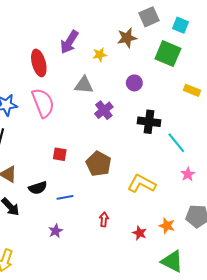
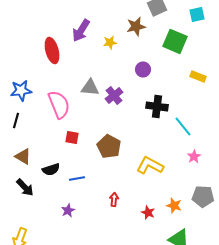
cyan square: (180, 25) -> (197, 14), moved, turned -35
gray triangle: (84, 85) -> (90, 87), moved
pink semicircle: (43, 103) -> (59, 104), moved

